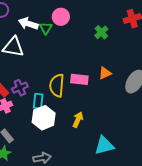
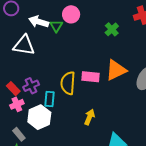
orange triangle: (105, 73) -> (116, 70), size x1.6
white hexagon: (44, 118) -> (39, 117), moved

